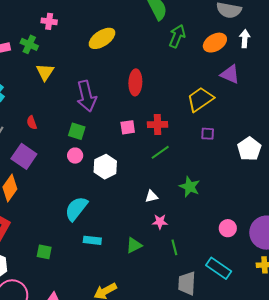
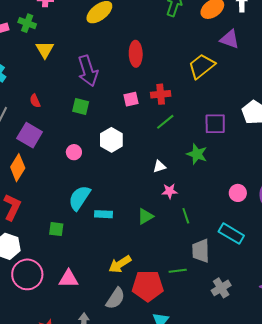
purple square: (208, 134) -> (215, 124), moved, size x1.6
pink circle: (75, 156) -> (74, 152), moved
cyan semicircle: (76, 209) -> (79, 198), moved

